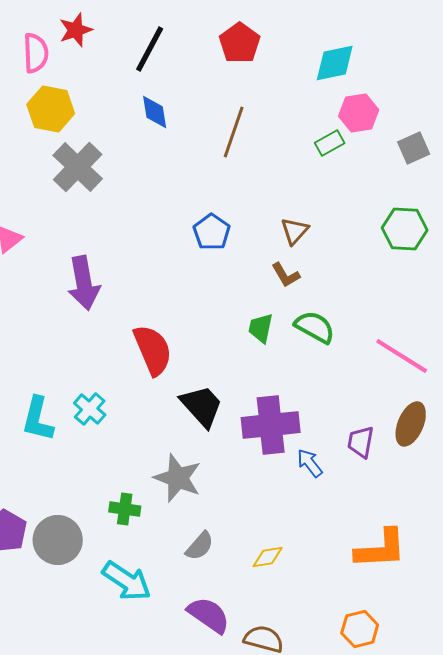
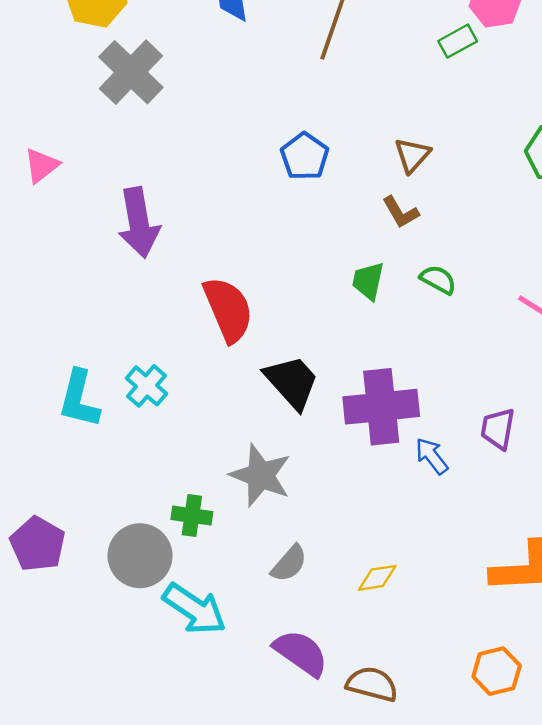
green semicircle: (315, 327) -> (438, 280), size x0.7
gray circle: (58, 540) -> (140, 556), moved

